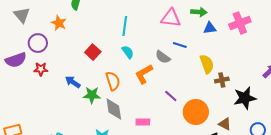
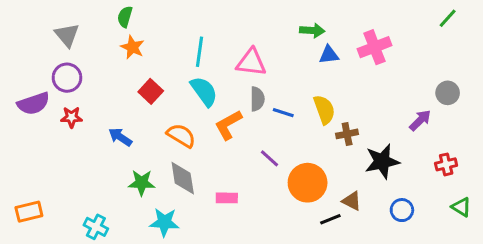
gray triangle: (22, 15) -> (67, 35), moved
pink triangle: (171, 18) -> (251, 62), moved
orange star: (59, 23) -> (132, 47), moved
blue line: (180, 45) -> (283, 113), moved
cyan semicircle: (128, 52) -> (204, 91), size x1.5
gray semicircle: (163, 57) -> (257, 99), turned -126
orange semicircle: (113, 81) -> (181, 135), turned -42
green star: (92, 95) -> (142, 183), moved

